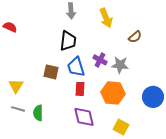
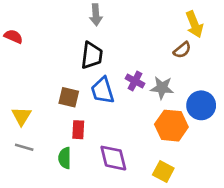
yellow arrow: (106, 18) -> (194, 24), moved
red rectangle: (80, 89) -> (78, 130), moved
orange hexagon: (113, 93) -> (171, 126), moved
blue circle: (153, 97) -> (201, 105), moved
green semicircle: (38, 113) -> (65, 158), moved

